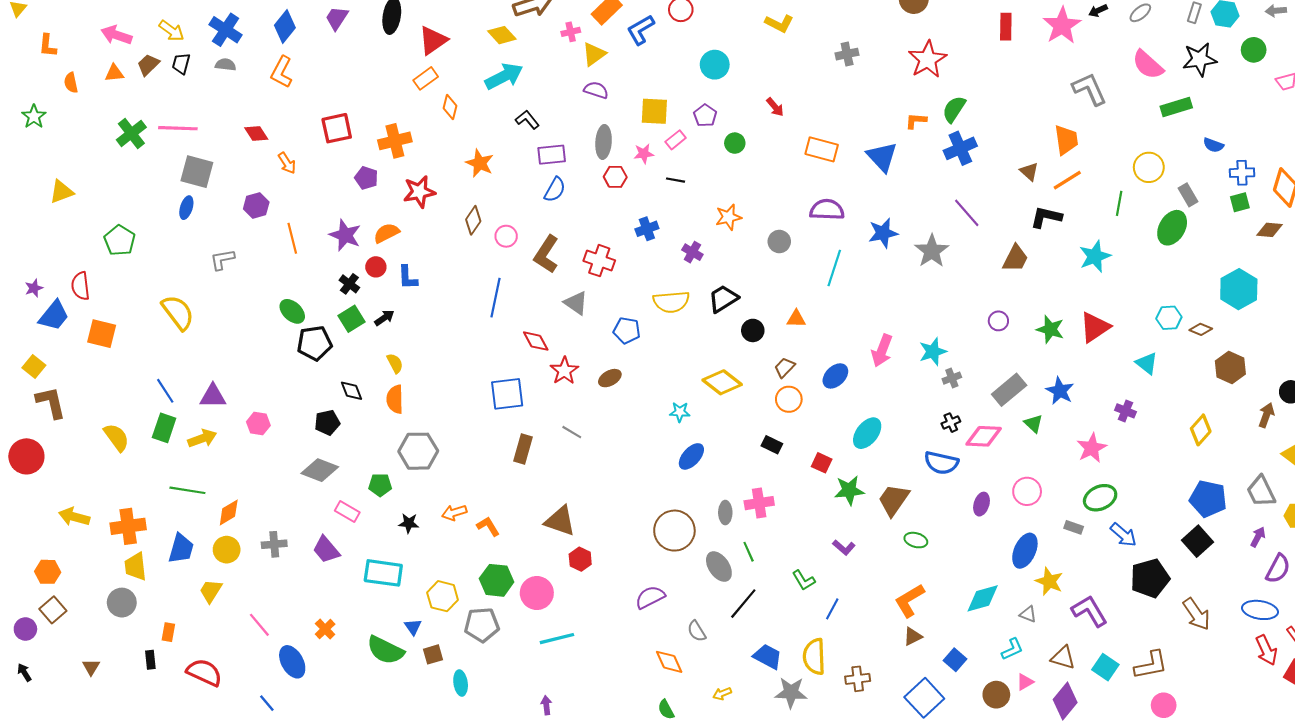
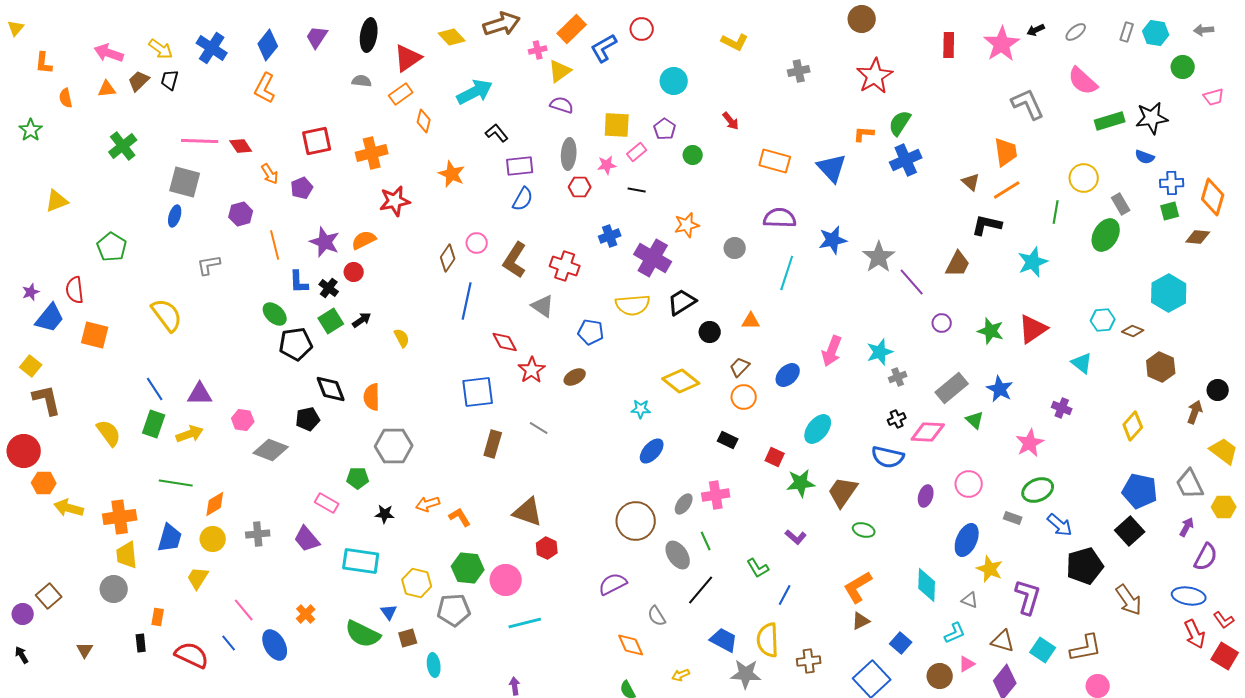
yellow diamond: (502, 35) -> (452, 37), moved
black star: (1200, 59) -> (1152, 118), moved
gray semicircle: (226, 65) -> (362, 81), moved
pink line: (178, 128) -> (200, 141), moved
purple pentagon: (366, 178) -> (302, 188), moved, turned 30
purple line: (967, 213) -> (912, 282), moved
brown diamond: (473, 220) -> (448, 258), moved
purple cross: (692, 252) -> (653, 258), size x1.8
blue L-shape: (408, 277) -> (299, 282), moved
yellow semicircle: (395, 363) -> (402, 338), moved
black diamond: (352, 391) -> (331, 389), size x1.4
gray diamond: (320, 470) -> (271, 450), moved
gray ellipse: (725, 513) -> (684, 504), turned 35
orange hexagon: (48, 572) -> (44, 483), moved
cyan diamond: (983, 598) -> (927, 585), turned -72
purple L-shape: (1090, 611) -> (1028, 597), turned 48
blue line: (267, 703) -> (229, 643), moved

